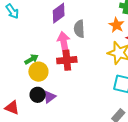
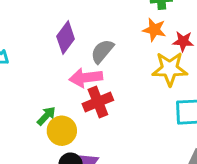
gray semicircle: (79, 29) -> (102, 51), turned 60
pink arrow: (64, 42) -> (86, 78), turned -70

